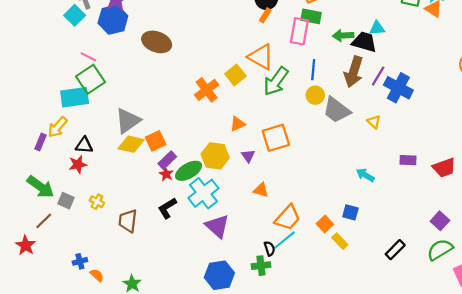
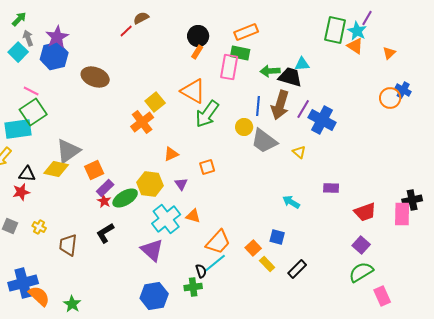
blue line: (313, 70) -> (258, 106), moved
yellow square: (235, 75) -> (155, 102), moved
orange square: (276, 138) -> (207, 167), size x0.6
yellow diamond: (131, 144) -> (56, 169), moved
red trapezoid: (444, 168) -> (365, 212), moved
cyan cross: (203, 193) -> (166, 219), moved
black rectangle: (395, 250) -> (297, 269), moved
blue cross: (80, 261) -> (23, 283), size x2.0
orange semicircle: (97, 275) -> (39, 296), size x1.6

